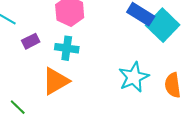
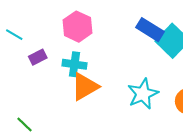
orange triangle: (56, 81) -> (85, 87), moved

